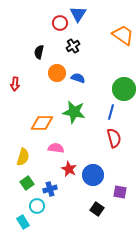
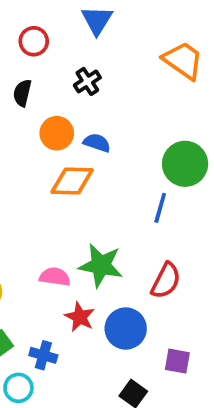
red circle: (60, 23) -> (34, 41), moved
green star: (74, 112) -> (101, 265), moved
orange diamond: (42, 123) -> (72, 181), moved
red semicircle: (114, 138) -> (166, 281), moved, turned 42
blue cross: (50, 189) -> (43, 355), turned 32

